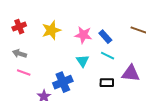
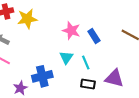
yellow star: (51, 30) -> (27, 19), moved
cyan line: (108, 56) -> (86, 62), moved, turned 32

